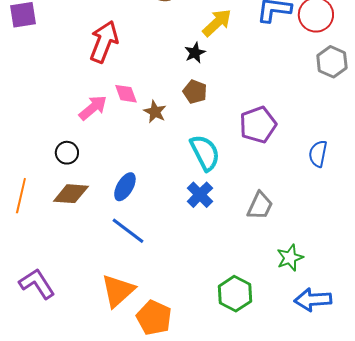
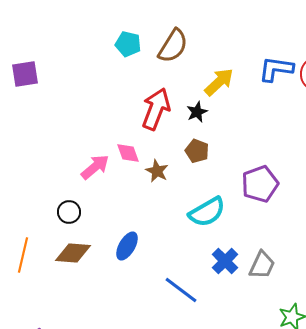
red arrow: (104, 42) -> (156, 109), moved
cyan semicircle: (205, 153) -> (207, 212), turned 87
blue cross: (200, 195) -> (225, 261), moved
blue line: (128, 231) -> (181, 290), moved

